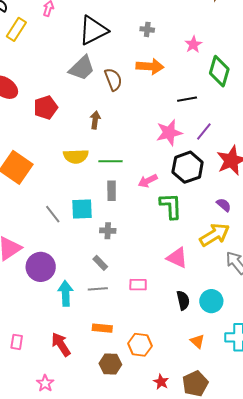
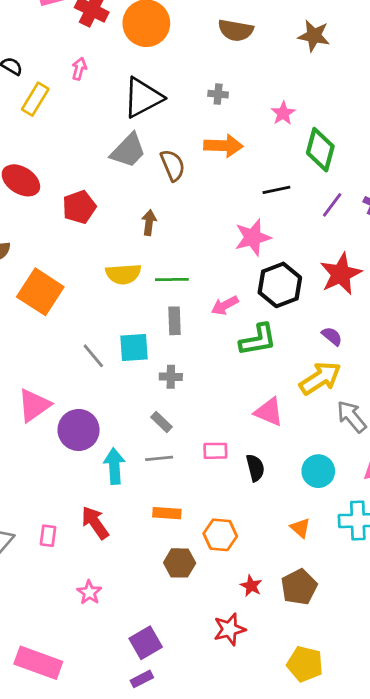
purple line: (204, 131) -> (332, 205), moved
green L-shape: (171, 206) -> (258, 340), turned 84
black semicircle: (183, 300) -> (255, 468), moved
red arrow: (61, 344) -> (95, 523), moved

